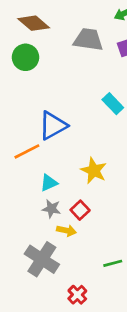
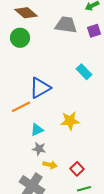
yellow star: (94, 171) -> (70, 121), turned -30
red square: (80, 210) -> (77, 169), moved

